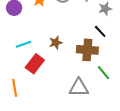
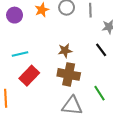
brown star: (56, 43) -> (65, 51), moved
brown cross: (87, 50) -> (69, 74), moved

